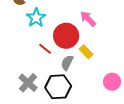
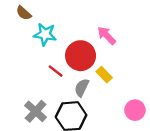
cyan star: (36, 18) -> (45, 34), turned -30

